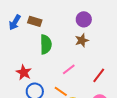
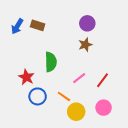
green semicircle: (46, 44) -> (51, 62), moved
pink line: (69, 69) -> (79, 78), moved

